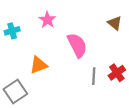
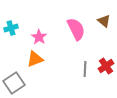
pink star: (47, 20) -> (39, 37), moved
pink semicircle: (77, 45) -> (76, 29), moved

